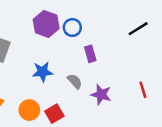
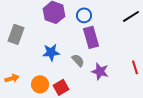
blue circle: (72, 28) -> (84, 15), moved
purple rectangle: (90, 54) -> (91, 37), size x1.5

